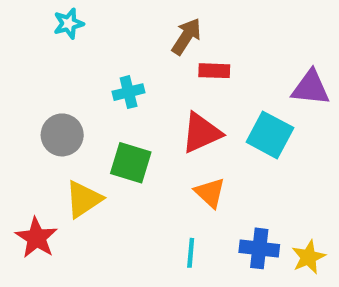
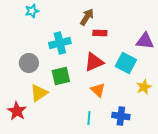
cyan cross: (129, 92) -> (60, 43), size x1.5
green square: (131, 163) -> (61, 76), turned -30
yellow star: (309, 257) -> (144, 87), moved

